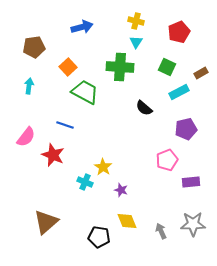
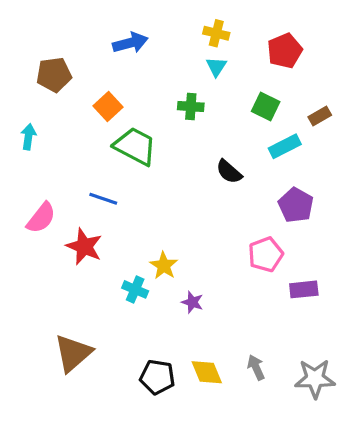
green cross: (120, 67) -> (191, 106), size x0.6
cyan arrow: (29, 86) -> (28, 137), moved
purple pentagon: (186, 129) -> (296, 205), turned -30
yellow diamond: (127, 221) -> (207, 372), moved
gray star: (193, 224) -> (315, 379), moved

